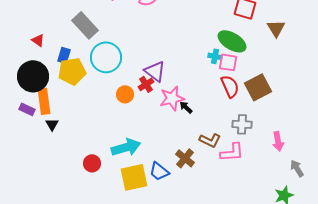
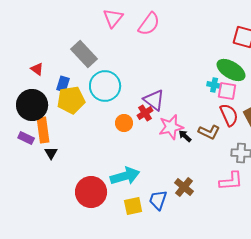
brown L-shape: (210, 140) -> (209, 132), moved
red circle: (92, 163) -> (91, 192), size x1.8
blue trapezoid: (159, 171) -> (158, 200), turned 70
yellow square: (134, 177) -> (133, 206), size x0.7

